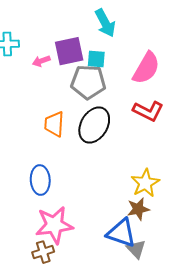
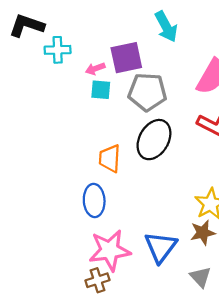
cyan square: (96, 59) -> (101, 90), moved
orange trapezoid: (54, 124) -> (110, 158), moved
blue triangle: (121, 233) -> (161, 247), moved, turned 48

